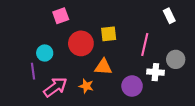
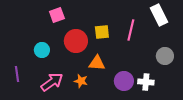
white rectangle: (169, 16) -> (159, 15), size x1.5
pink line: (145, 44) -> (131, 30), moved
purple line: (33, 71) -> (17, 74), moved
white cross: (155, 72) -> (146, 82), moved

